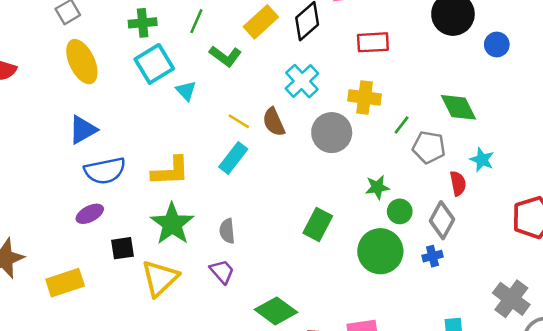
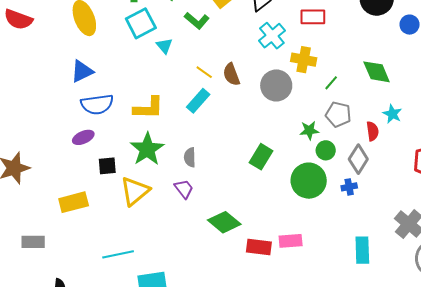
cyan cross: (302, 81) -> (272, 36), moved
gray pentagon: (429, 147) -> (338, 114), moved
yellow rectangle: (65, 283) -> (74, 202), moved

